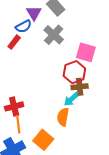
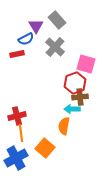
red rectangle: (14, 42) -> (17, 54), turned 40
cyan arrow: (71, 99) -> (72, 109), turned 42

